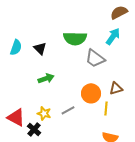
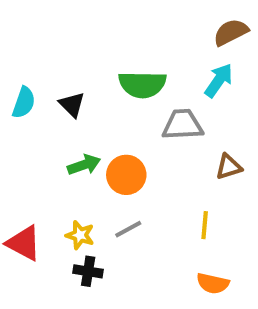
gray trapezoid: (95, 58) -> (183, 125), turned 140
brown triangle: (116, 88) -> (229, 167), moved
orange circle: (91, 93) -> (126, 175), moved
black cross: (34, 129) -> (88, 271), moved, turned -32

